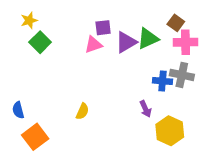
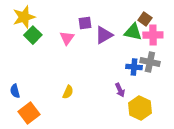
yellow star: (29, 20) -> (24, 17), size x1.6
green triangle: (148, 39) -> (133, 32), moved, turned 36
pink triangle: (93, 45) -> (67, 38), moved, turned -35

